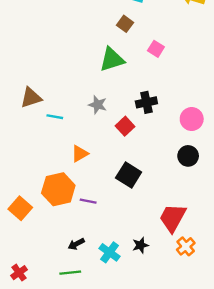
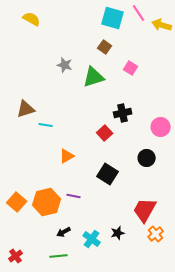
gray star: (98, 105) -> (65, 65), moved
black circle: (188, 156) -> (147, 158), moved
orange hexagon: (58, 189) -> (47, 202), moved

